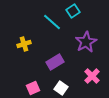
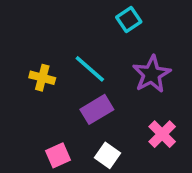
cyan line: (52, 22) -> (90, 69), moved
yellow cross: (24, 44) -> (42, 78), turned 32

